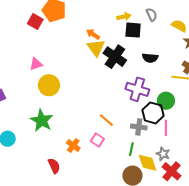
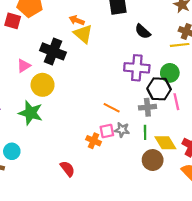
black cross: (115, 57) -> (53, 51), moved
black semicircle: (150, 58) -> (143, 32), turned 49
green star: (42, 121) -> (31, 113), moved
pink square: (97, 140) -> (107, 131), turned -32
orange cross: (73, 145) -> (94, 141), moved
gray star: (163, 154) -> (122, 130), moved

